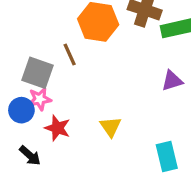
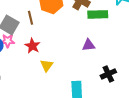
red star: (57, 128) -> (32, 46), moved

